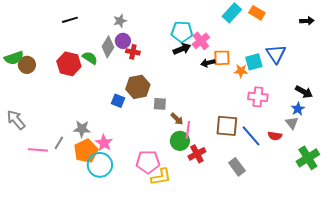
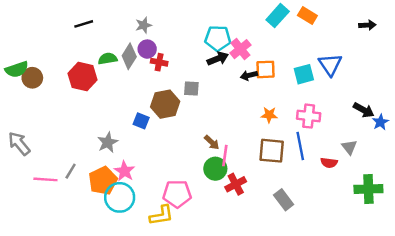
green semicircle: (90, 58) -> (108, 59), moved, turned -42
orange star: (241, 71) -> (269, 115), moved
gray square: (160, 104) -> (191, 89), moved
blue star: (298, 109) -> (380, 122), moved
gray star: (82, 129) -> (108, 142), moved, turned -30
blue line: (251, 136) -> (300, 146), moved, turned 30
green cross: (308, 158) -> (368, 189), turned 30
yellow L-shape: (161, 177) -> (162, 215), moved

